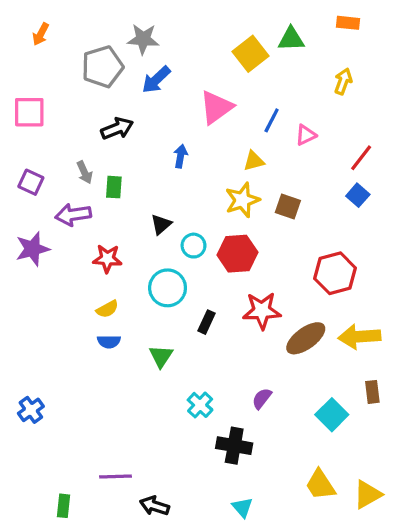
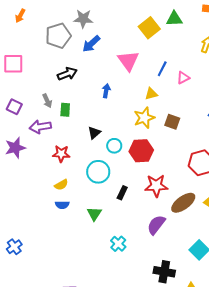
pink triangle: (216, 107) -> (128, 61), turned -30
purple semicircle: (262, 398) -> (156, 225), moved, size x1.5
black cross: (234, 446) -> (164, 272), moved

